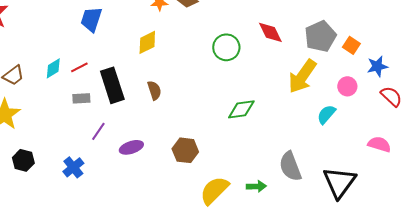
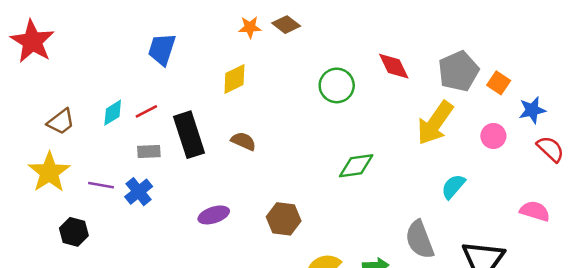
brown semicircle: (154, 90) -> (243, 141), turned -48
cyan semicircle: (326, 114) -> (453, 186), moved
purple line: (98, 131) -> (101, 185), moved, turned 66
blue cross: (73, 167) -> (139, 192), moved

